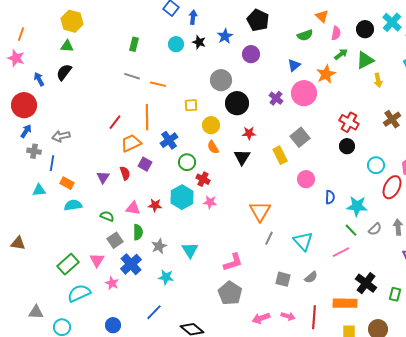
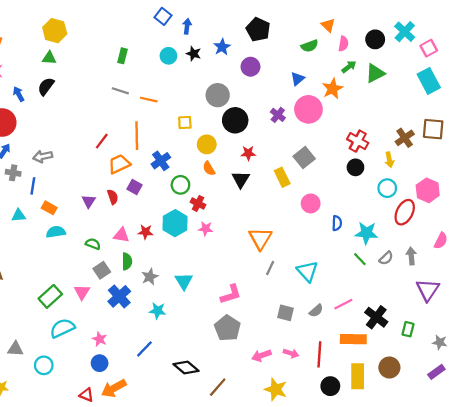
yellow arrow: (378, 80) -> (389, 160), moved
pink line: (341, 252) -> (343, 304), moved
pink star: (112, 283) -> (100, 339), moved

